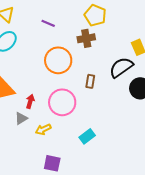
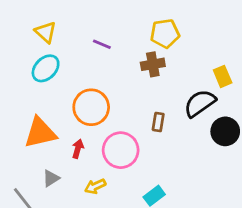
yellow pentagon: (95, 15) -> (165, 34), turned -30
orange circle: (58, 60) -> (91, 107), moved
gray triangle: (21, 118) -> (51, 178), moved

